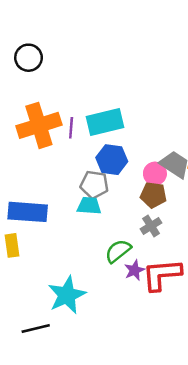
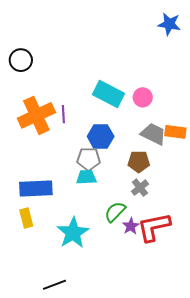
cyan rectangle: (105, 122) -> (109, 94), moved, turned 48
pink circle: (155, 174) -> (143, 97), moved
cyan star: (67, 295) -> (73, 233), moved

